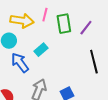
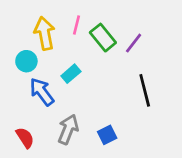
yellow arrow: (22, 21) -> (45, 33), turned -110
green rectangle: (64, 24) -> (103, 38), turned -30

